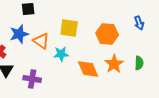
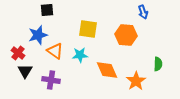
blue arrow: (139, 23) -> (143, 12), moved
orange triangle: (41, 41) -> (55, 51), moved
orange star: (114, 64) -> (136, 81), moved

